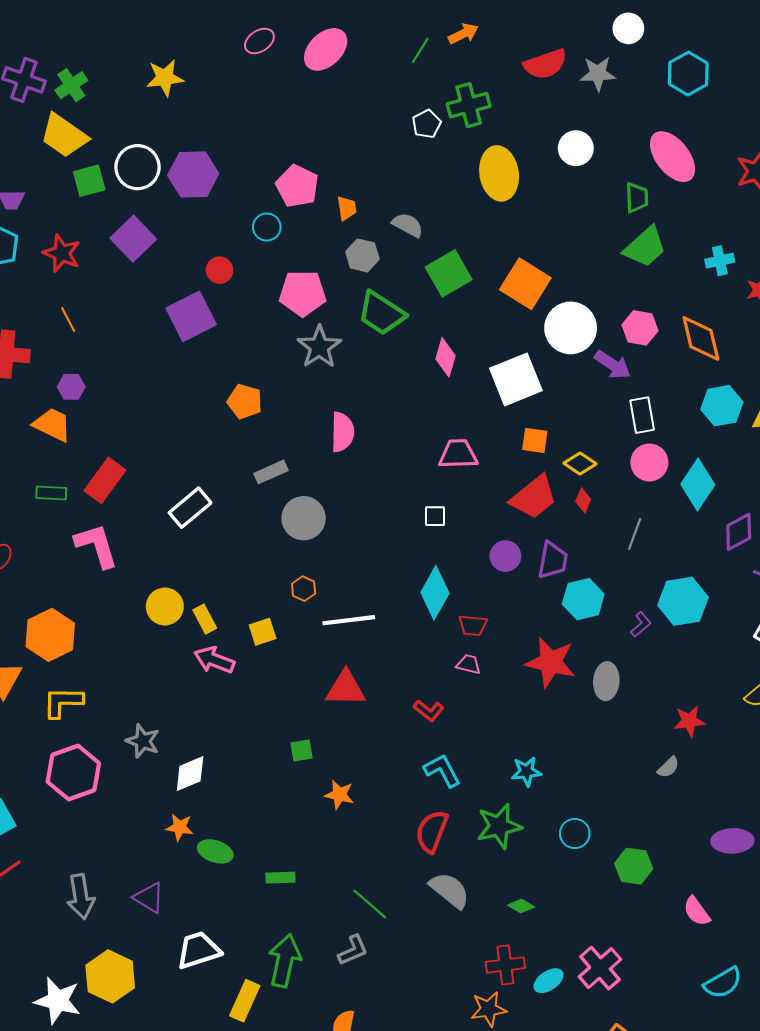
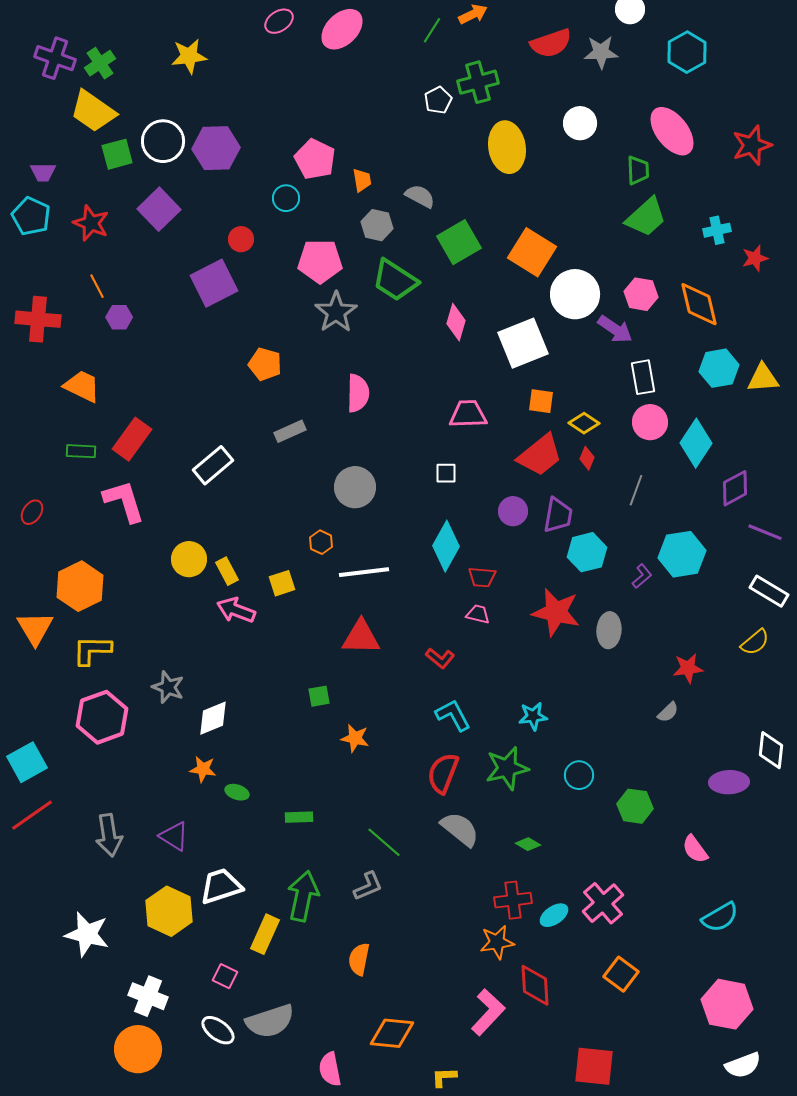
purple hexagon: (71, 387) -> (119, 317), moved
gray circle: (304, 518) -> (355, 487), moved
green ellipse: (215, 851) -> (237, 792), size x0.7
yellow hexagon: (110, 976) -> (169, 911), moved

